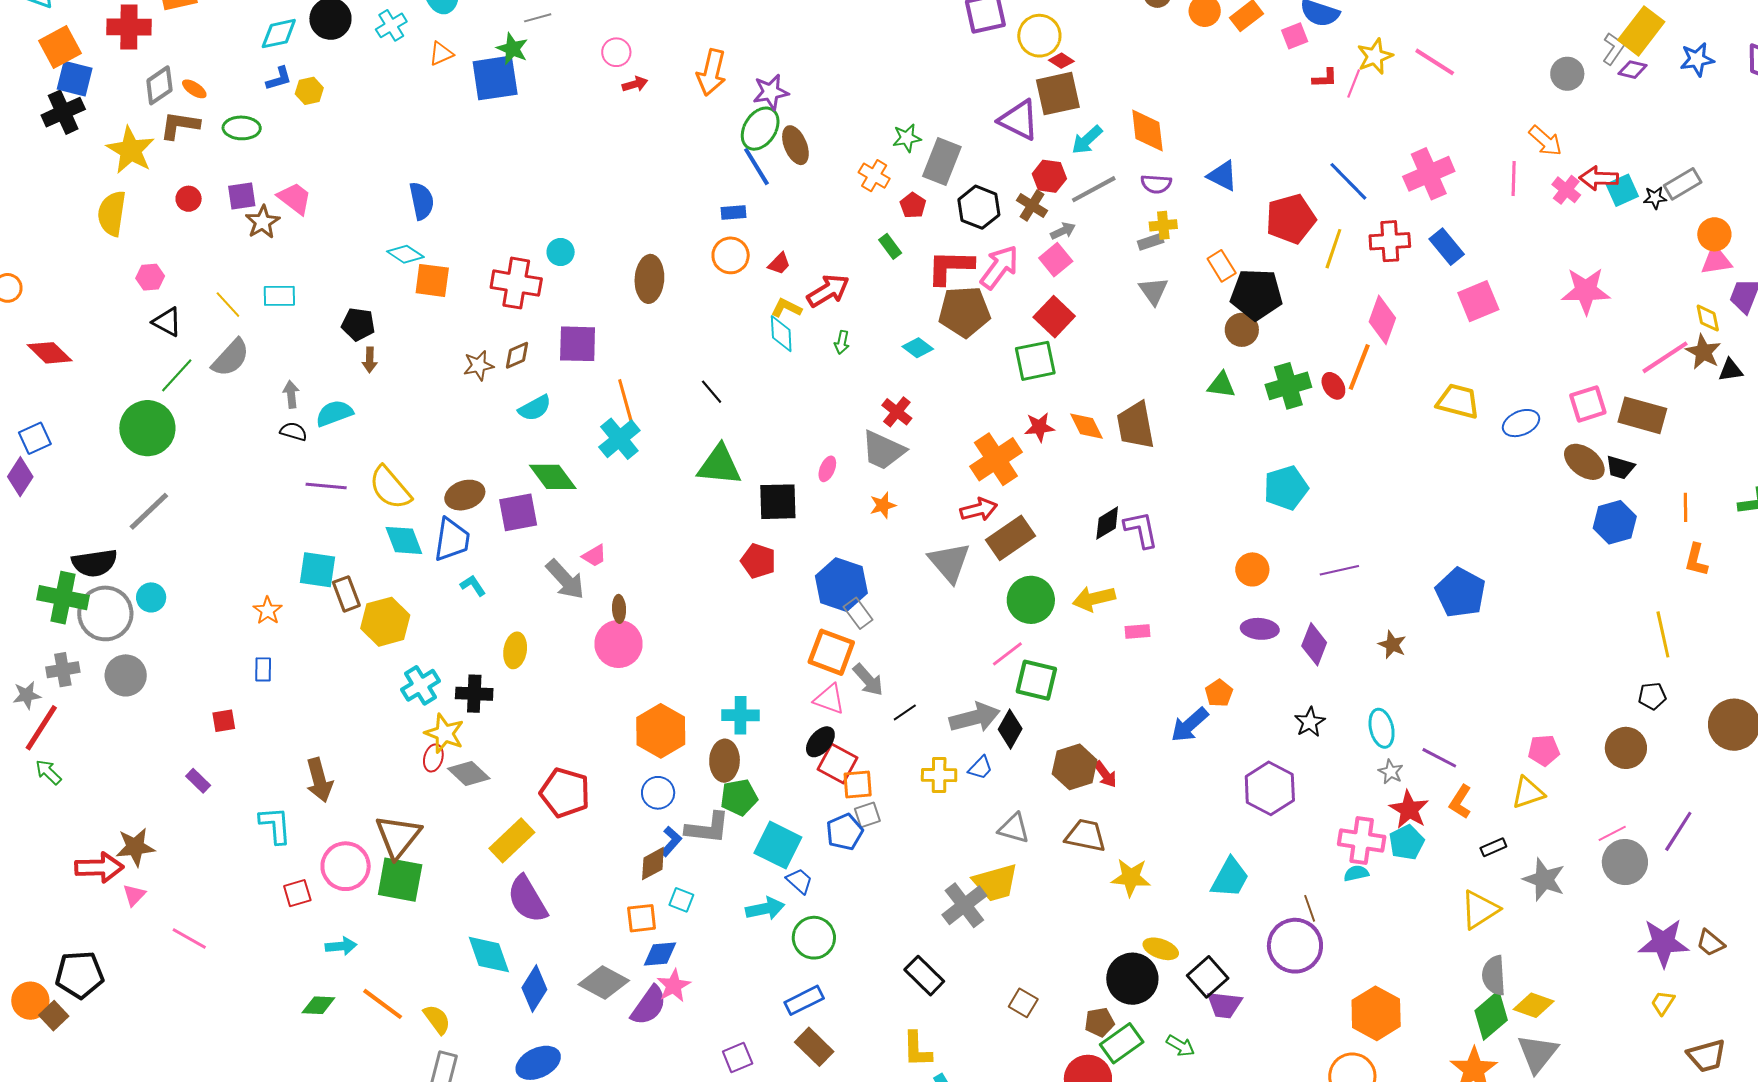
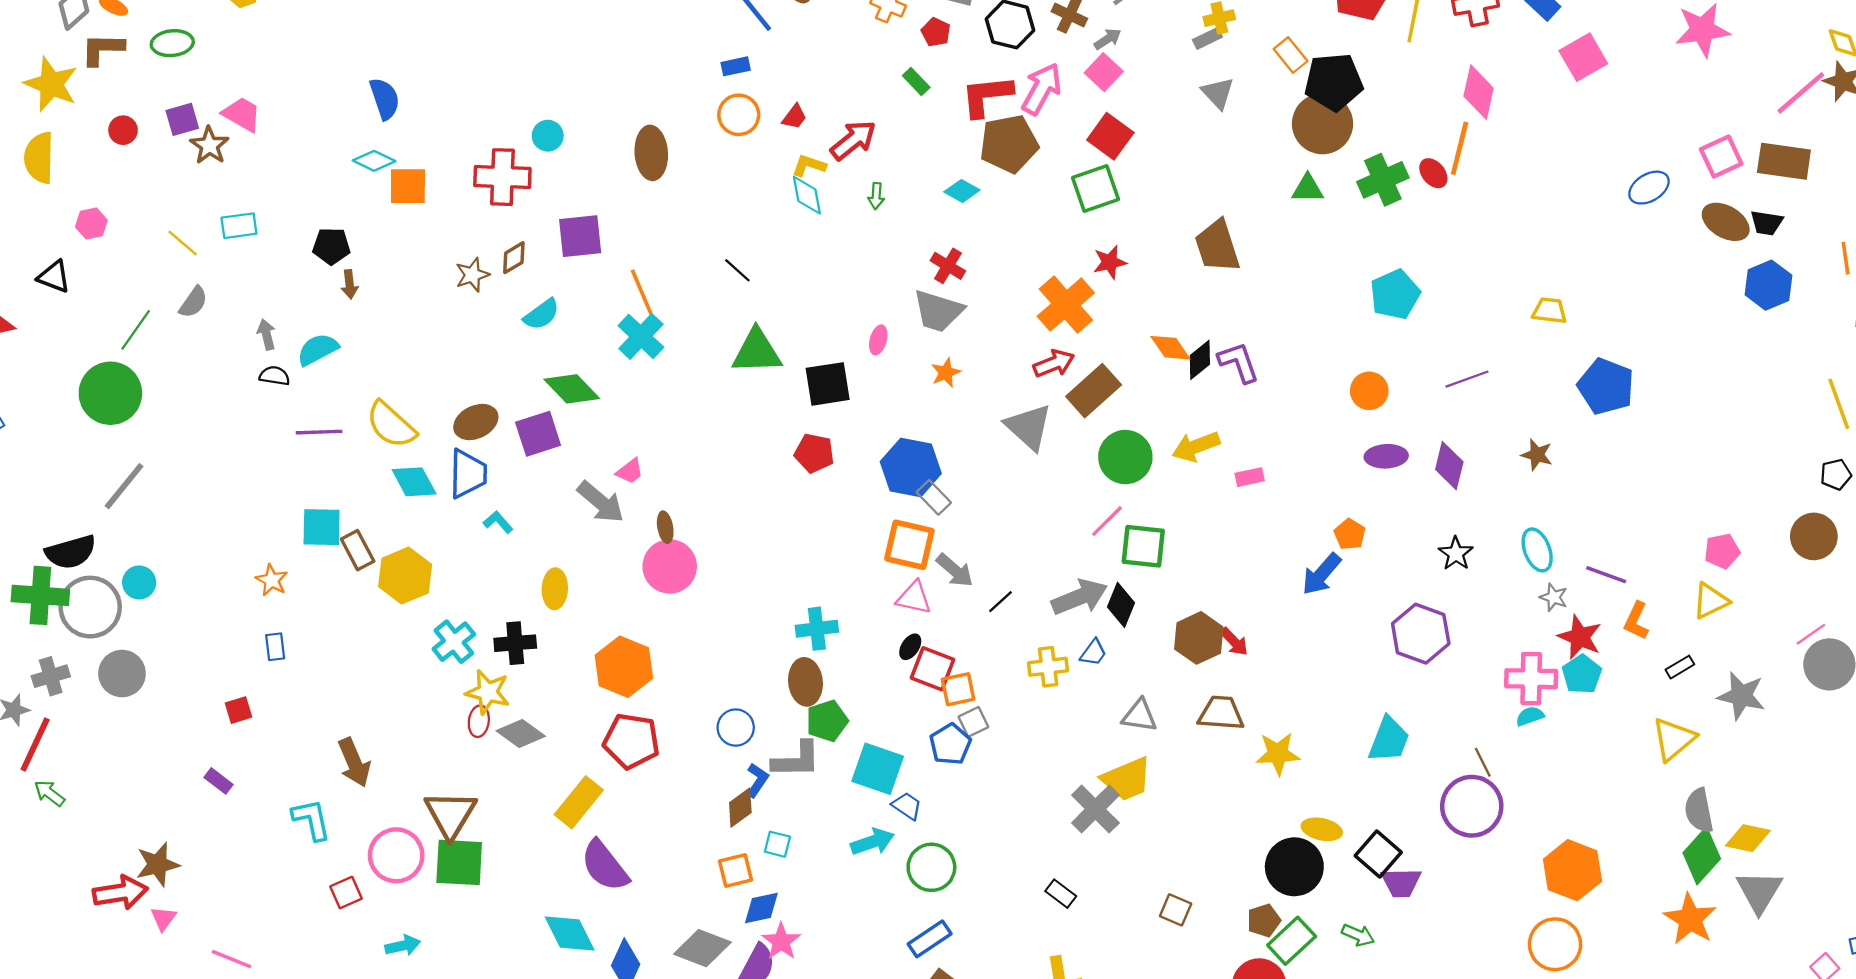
black triangle: (167, 322) -> (54, 277), moved
brown circle: (1242, 330) -> (1323, 124), size x1.6
gray semicircle: (231, 358) -> (193, 302), size x0.7
yellow trapezoid: (1458, 401) -> (1550, 311), moved, size x0.7
orange diamond: (1086, 426) -> (1170, 348), moved
orange hexagon: (661, 731) -> (624, 667), moved
black ellipse: (820, 742) -> (910, 647), size x0.7
black rectangle: (924, 976) -> (1061, 894), size x0.7

